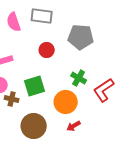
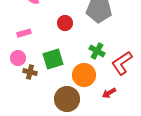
brown circle: (34, 126) -> (67, 99), moved
red arrow: (74, 126) -> (109, 93), moved

